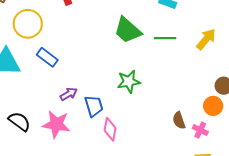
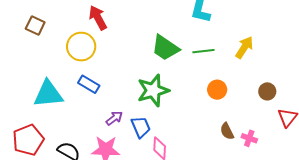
yellow circle: (28, 24) -> (81, 47), moved
green star: (129, 82) -> (153, 90), moved, size x1.4
orange circle: (213, 106) -> (217, 90), moved

